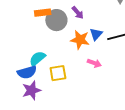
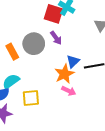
orange rectangle: (43, 13) -> (12, 52), moved, turned 63
orange star: (80, 40) -> (64, 74), moved, turned 30

